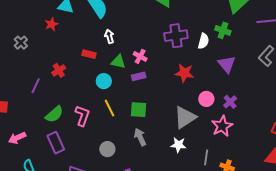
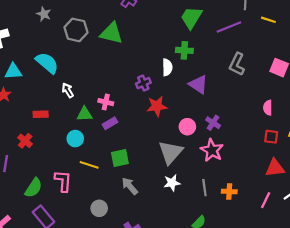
purple cross: (176, 36) -> (143, 83), moved, size x0.6
red rectangle: (89, 54) -> (41, 114), moved
yellow line: (109, 108) -> (89, 165), turned -30

